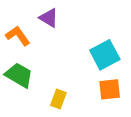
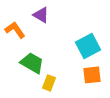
green trapezoid: (19, 75) -> (32, 63), moved

